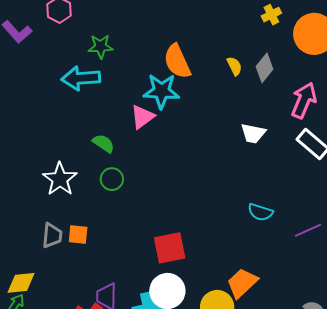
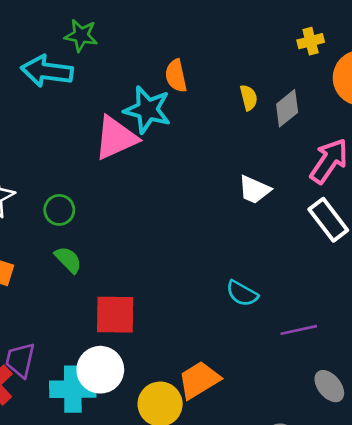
orange semicircle: (177, 61) -> (176, 76), size x0.7
pink triangle: (142, 117) -> (116, 138), size x1.4
green semicircle: (103, 143) -> (68, 260), moved

